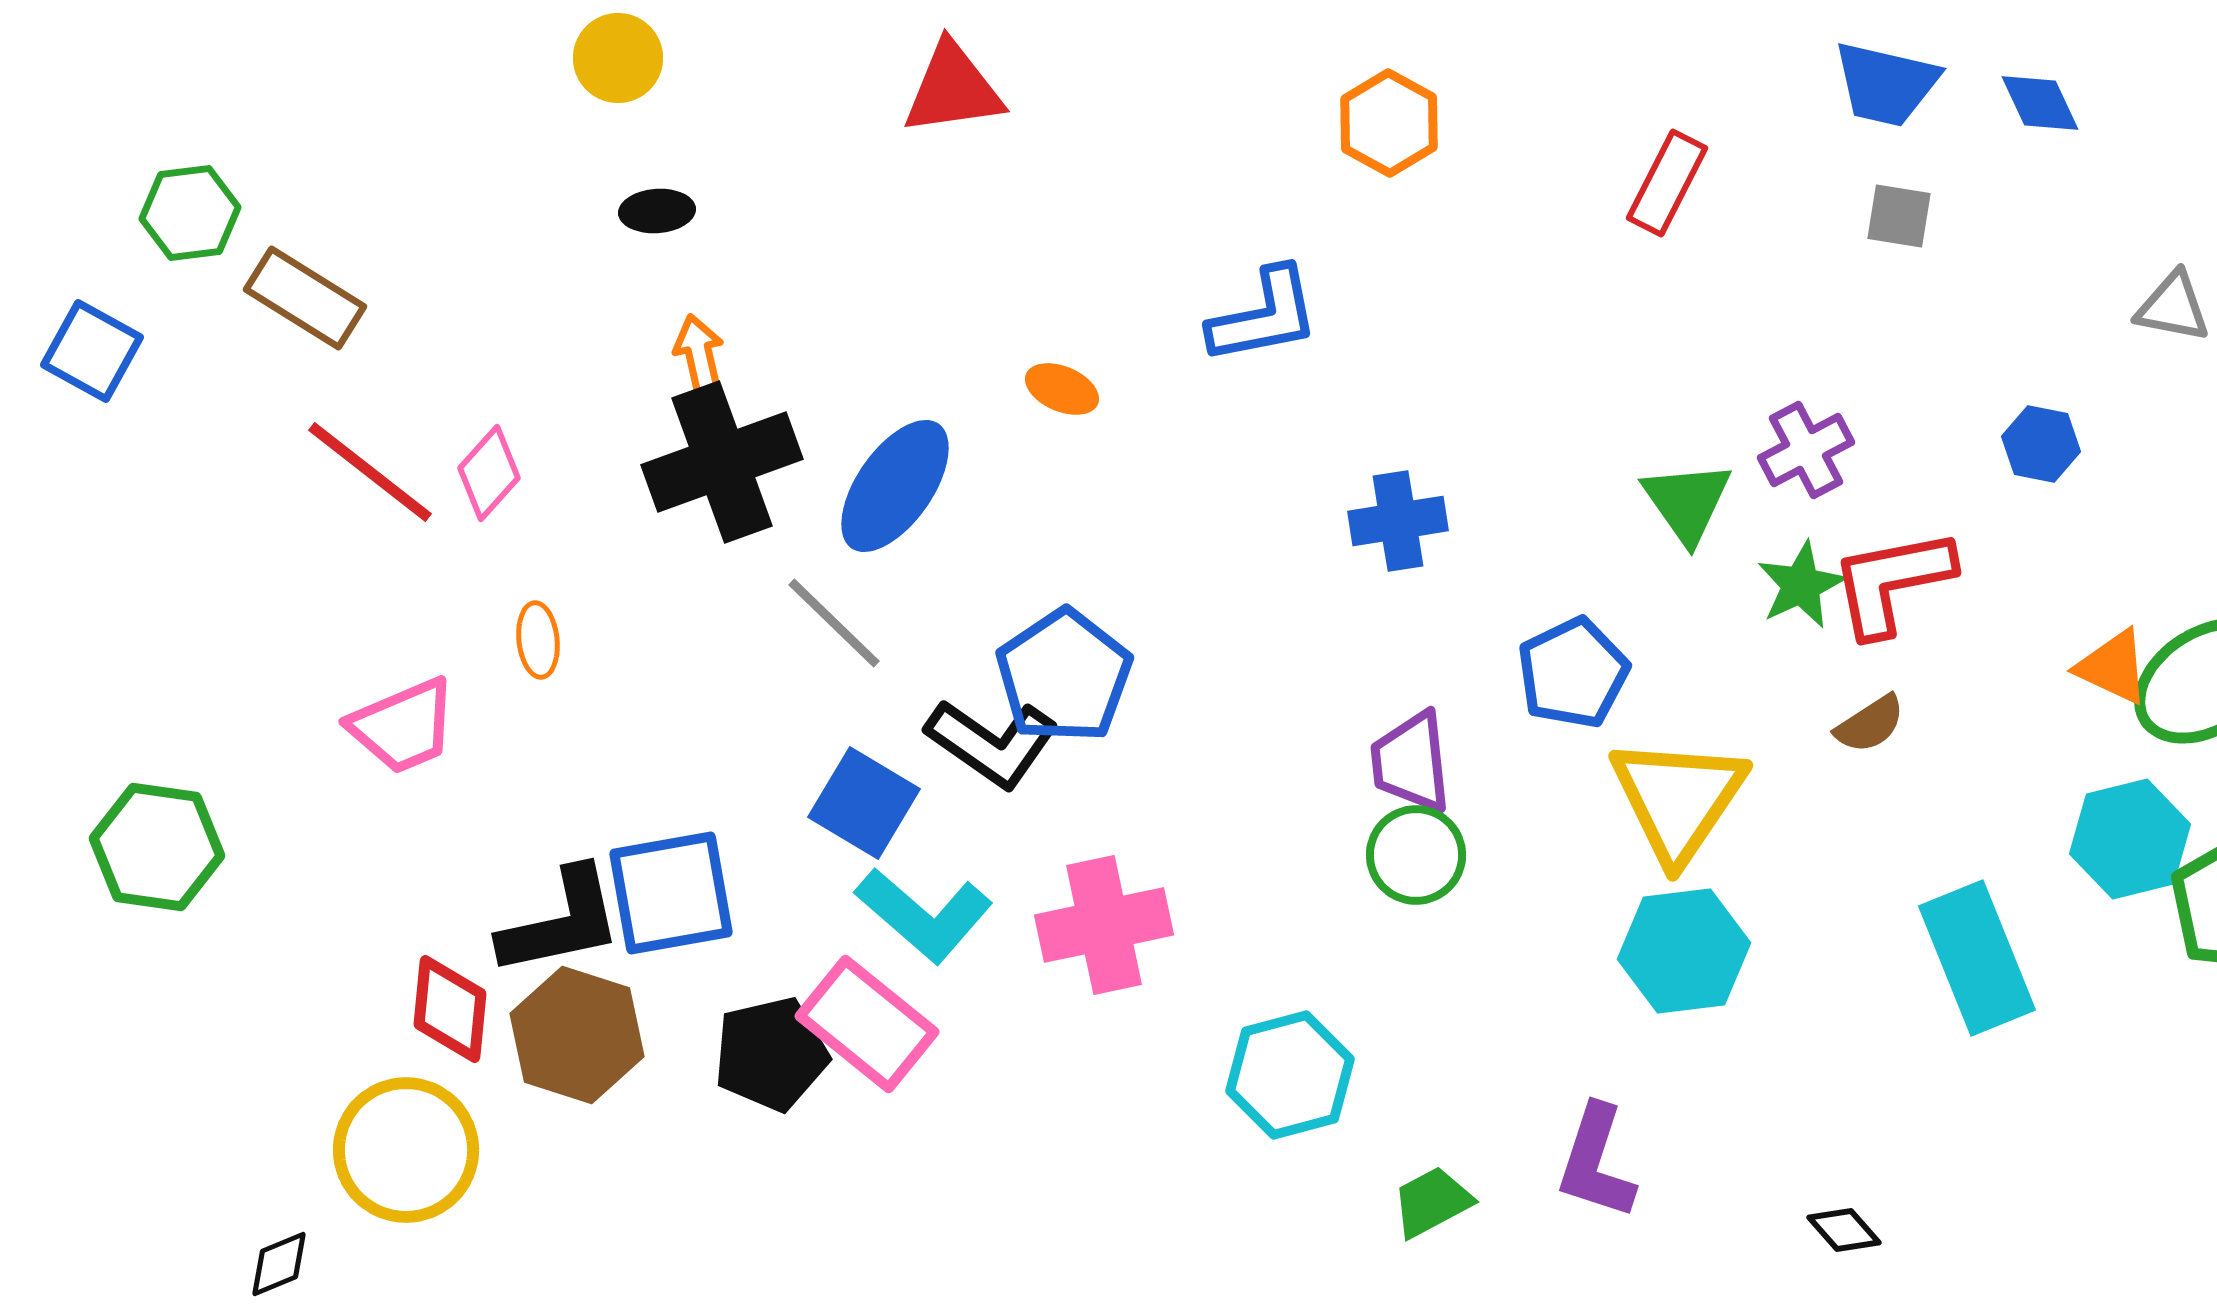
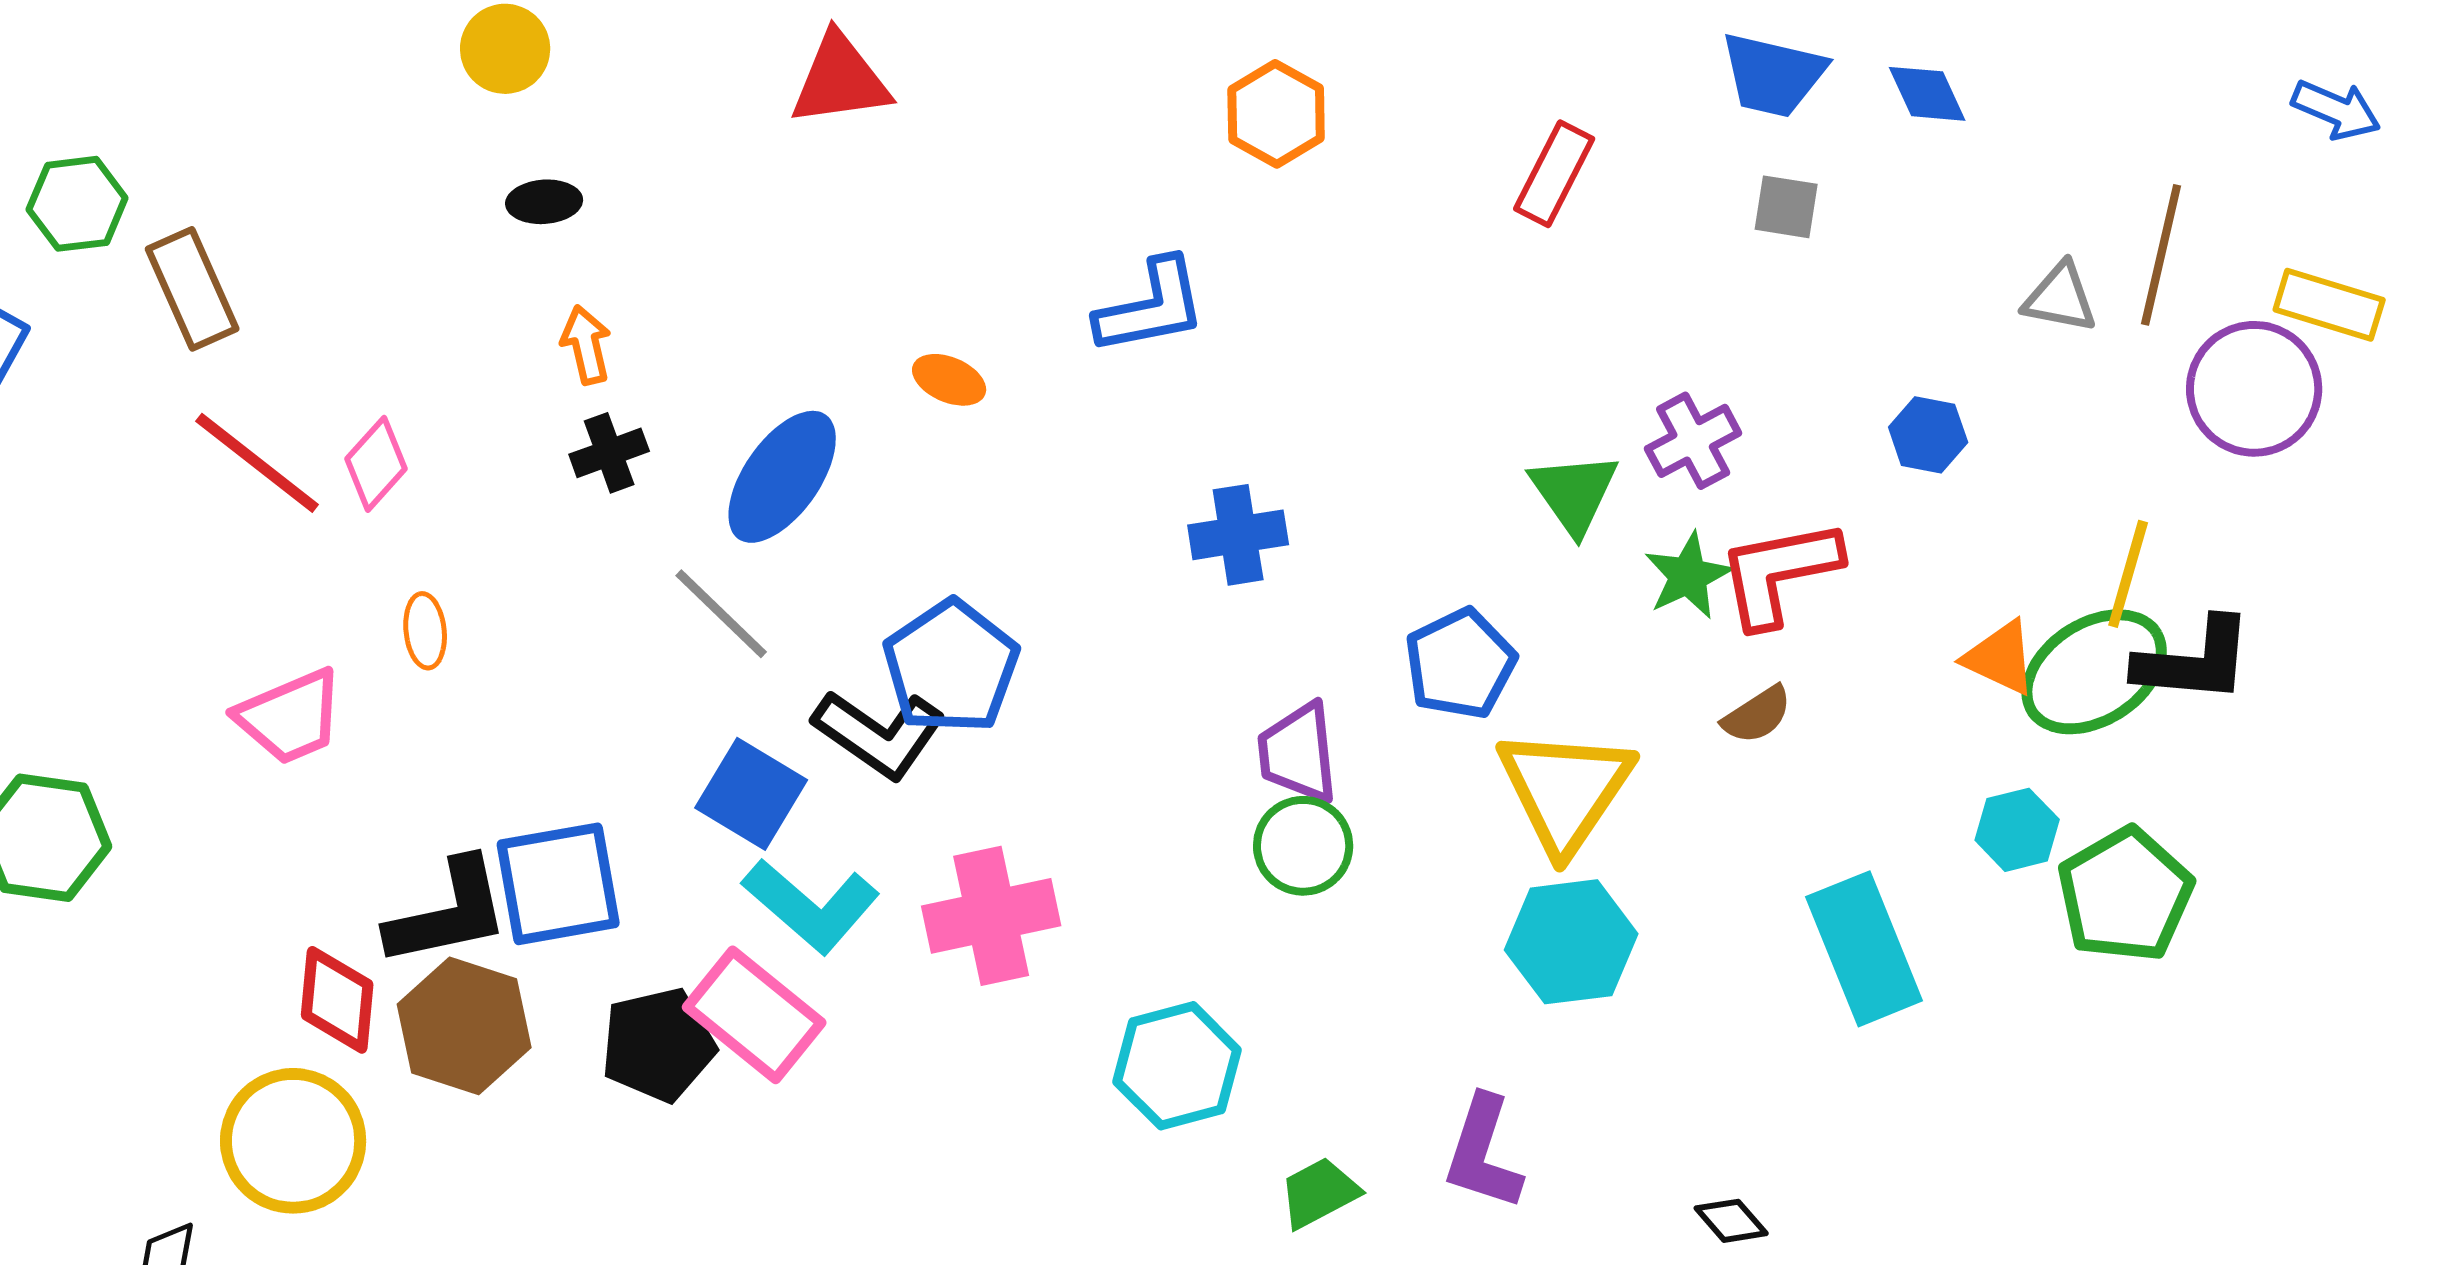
brown rectangle: (305, 298) -> (192, 289), turned 34
black cross: (722, 462) -> (609, 453), size x0.5
blue cross: (1398, 521) -> (1238, 535), moved
cyan hexagon: (2130, 839) -> (2017, 830), size x0.7

